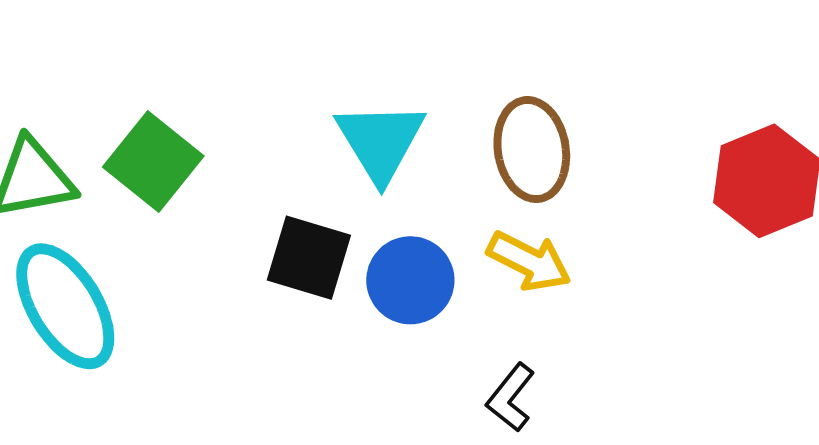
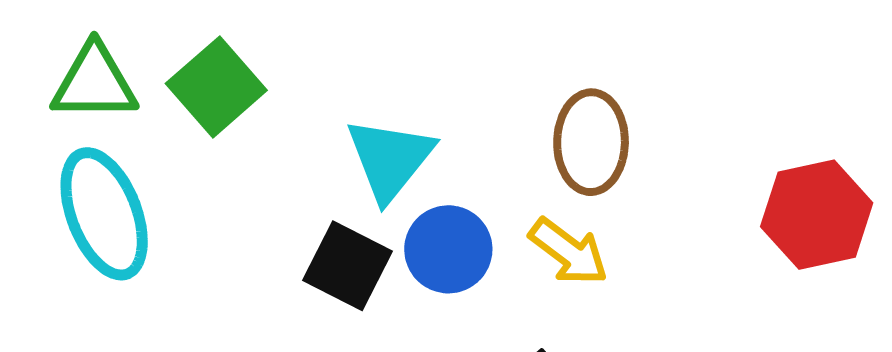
cyan triangle: (380, 141) -> (390, 159), moved
black square: (309, 258) -> (348, 266), moved

